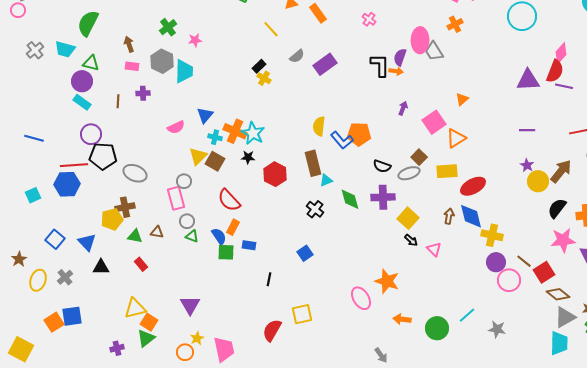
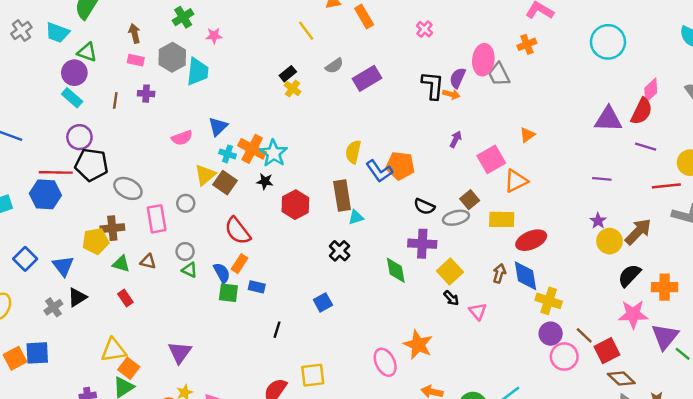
purple line: (564, 86) -> (646, 147), moved
pink rectangle: (176, 198) -> (157, 219), moved
green diamond: (350, 199) -> (396, 270), moved
black triangle: (101, 267) -> (77, 297), turned -36
gray cross: (65, 277) -> (53, 307), moved

